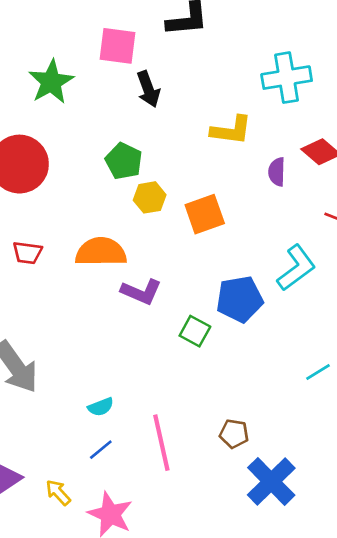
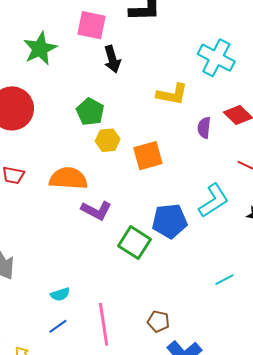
cyan cross: (287, 78) -> (216, 58), turned 33
green square: (195, 331) -> (134, 243), size x1.4

